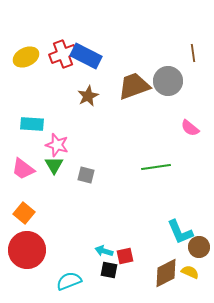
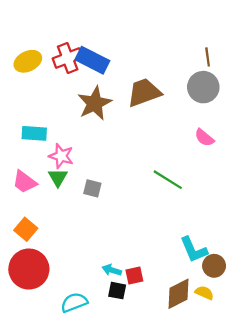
gray circle: (168, 81) -> (203, 87), moved
brown star: (88, 96) -> (95, 103), size x1.5
green line: (156, 167) -> (168, 180), turned 40

